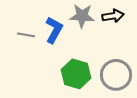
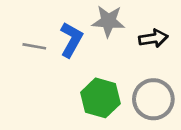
black arrow: (113, 16) -> (153, 38), moved

